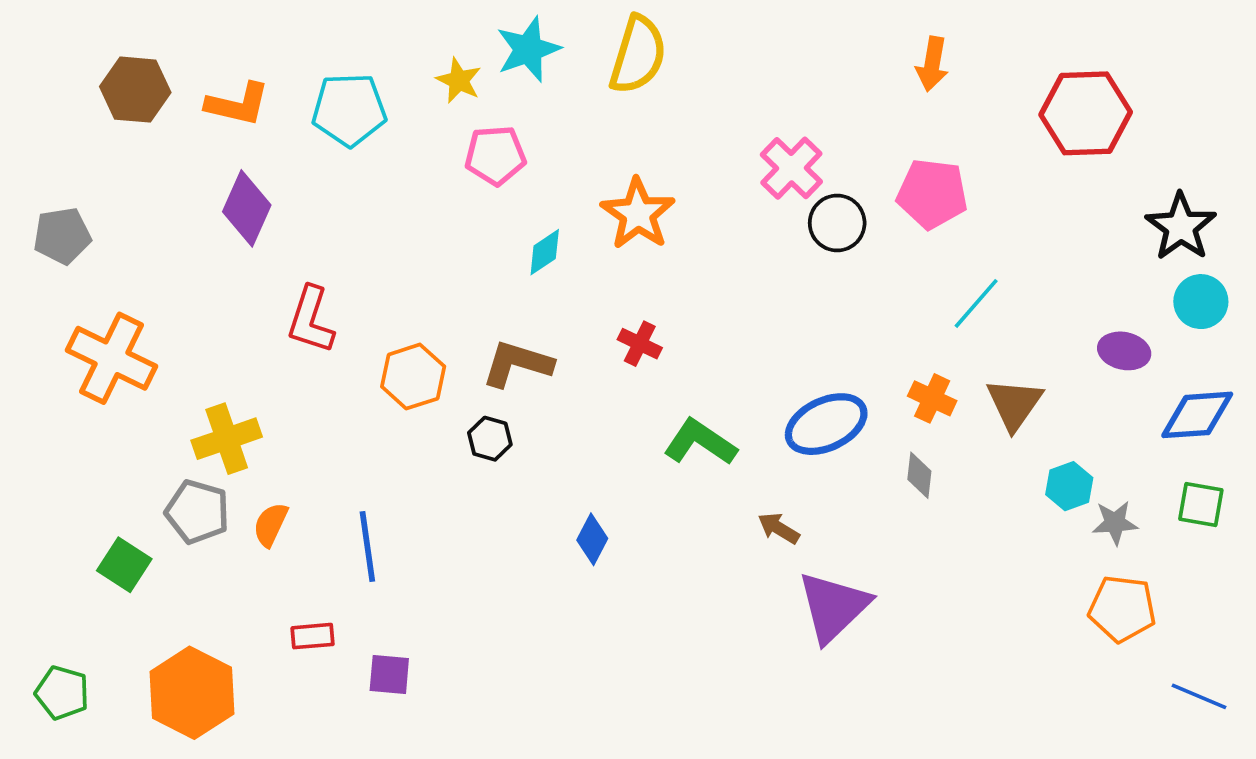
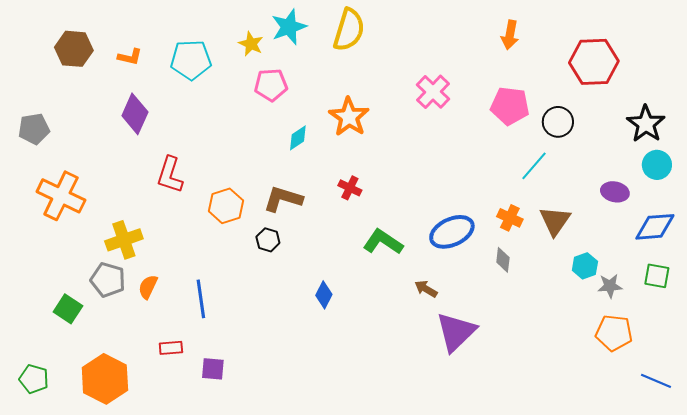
orange L-shape: (238, 104) -> (130, 57), size x0.7
black circle: (837, 223) -> (558, 122), moved

